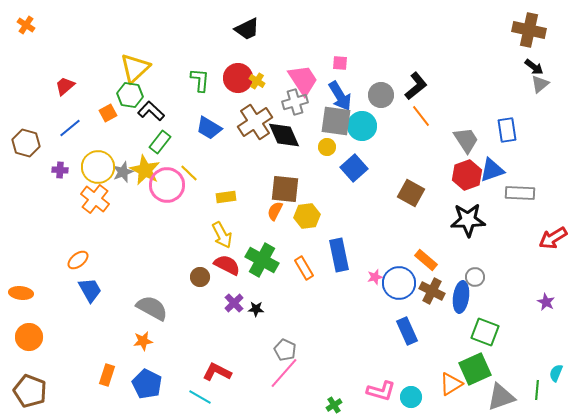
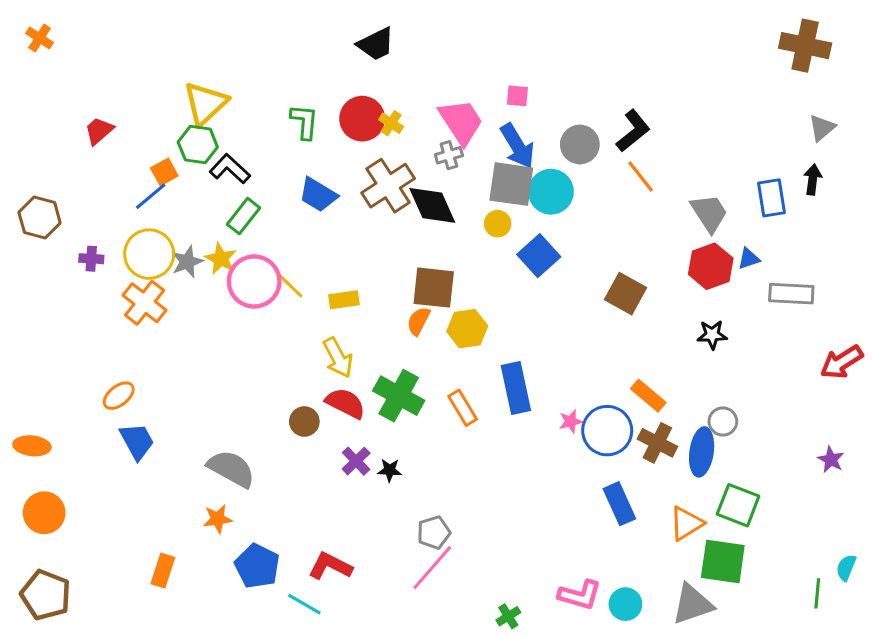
black arrow: (534, 67) -> (813, 180), moved, turned -120
gray cross: (295, 102) -> (449, 155), size x0.7
blue line: (70, 128) -> (151, 196), moved
yellow star: (145, 170) -> (221, 259), size x0.7
blue triangle: (492, 170) -> (749, 259), size x0.6
yellow line: (189, 173) -> (291, 286), moved
black star: (468, 220) -> (712, 335), size x0.6
gray pentagon: (285, 350) -> (434, 533), turned 30
green square: (475, 369) -> (723, 561), turned 32
blue pentagon: (147, 384) -> (257, 566), moved
orange triangle: (451, 384) -> (686, 523), moved
gray triangle: (501, 397) -> (692, 604), moved

